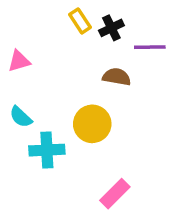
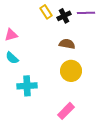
purple line: (150, 47) -> (86, 13), moved
cyan semicircle: (21, 117) -> (12, 58), moved
yellow circle: (92, 124) -> (71, 71), moved

